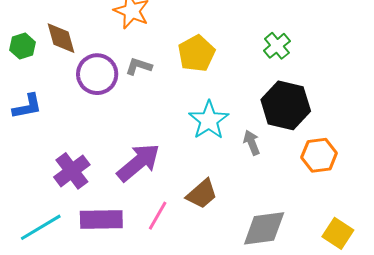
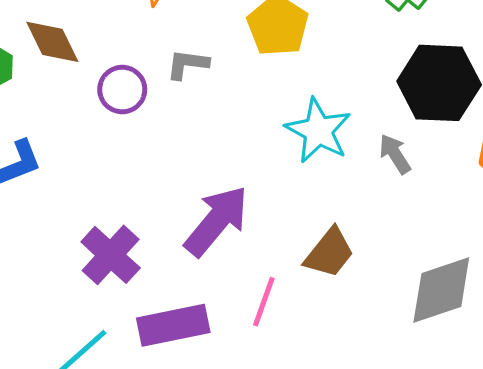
purple circle: (97, 74) -> (122, 90), size x0.7

